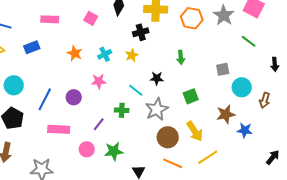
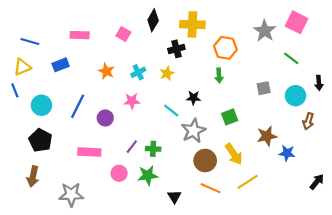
orange hexagon: (192, 18) -> (225, 48), moved
cyan circle: (242, 87) -> (296, 96), moved
blue line: (45, 99) -> (78, 106), moved
green cross: (122, 110) -> (153, 149), moved

